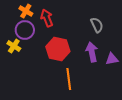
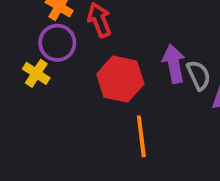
gray semicircle: (97, 25) -> (199, 75), moved
purple arrow: (92, 52) -> (174, 64), moved

